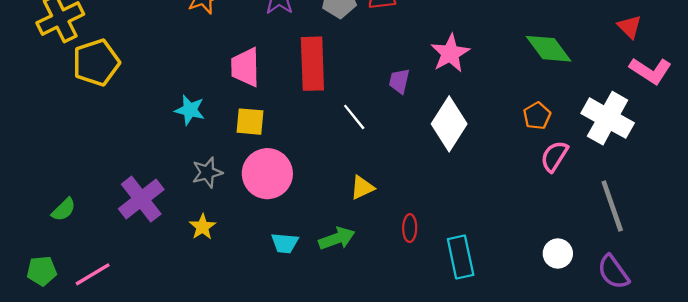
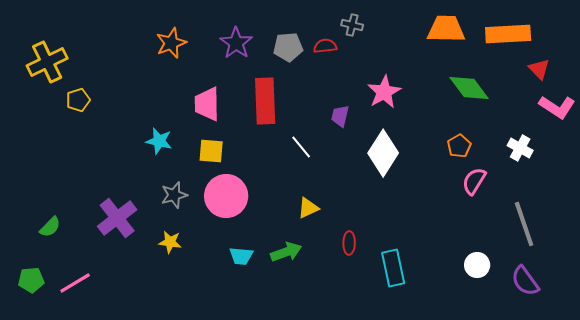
yellow pentagon: (96, 63) -> (78, 100), size x0.6
white cross: (608, 118) -> (520, 148), size x0.6
yellow star: (203, 227) -> (170, 242), turned -30

